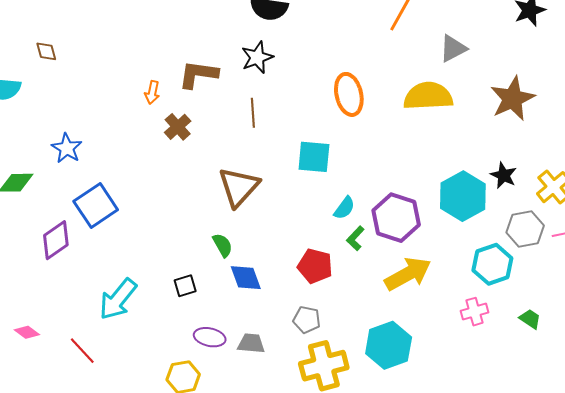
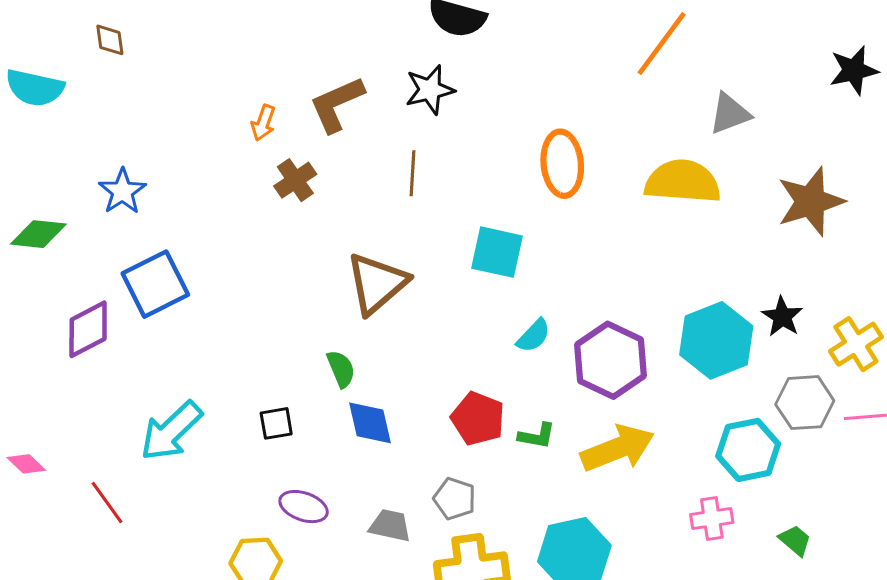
brown L-shape: (198, 74) -> (337, 104), turned -39
green L-shape: (355, 238) -> (537, 436), moved, turned -130
gray trapezoid: (251, 343) -> (390, 526), moved

